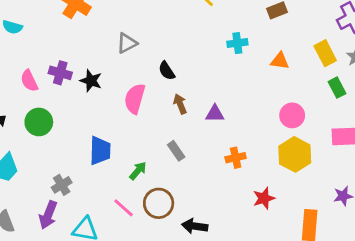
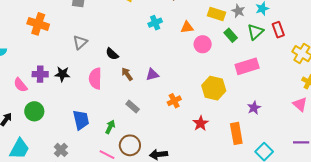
yellow rectangle: (325, 53) -> (217, 14), turned -30
pink circle: (292, 115) -> (203, 44), moved

